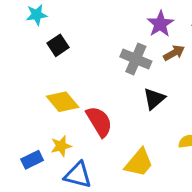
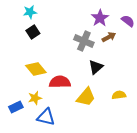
cyan star: (37, 15) -> (30, 12), moved
red semicircle: (99, 122) -> (60, 82), turned -60
yellow trapezoid: (139, 163) -> (86, 97), moved

